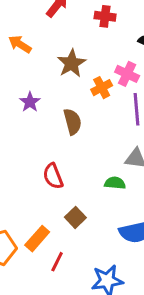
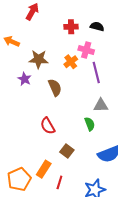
red cross: (105, 16) -> (71, 27), moved
brown star: (71, 63) -> (39, 59), moved, turned -30
green semicircle: (115, 183) -> (90, 124), turned 72

